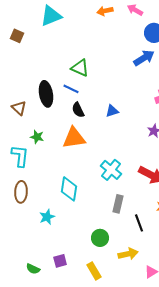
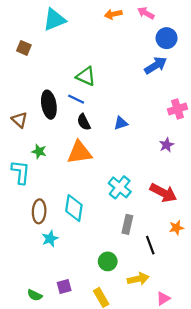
brown square: (17, 36) -> (24, 48), moved
brown ellipse: (21, 192) -> (39, 211), moved

